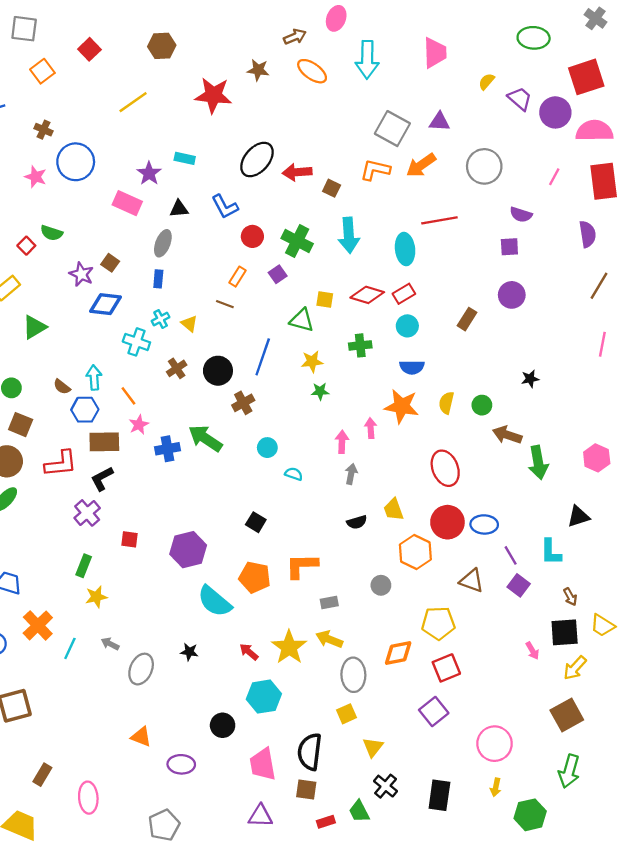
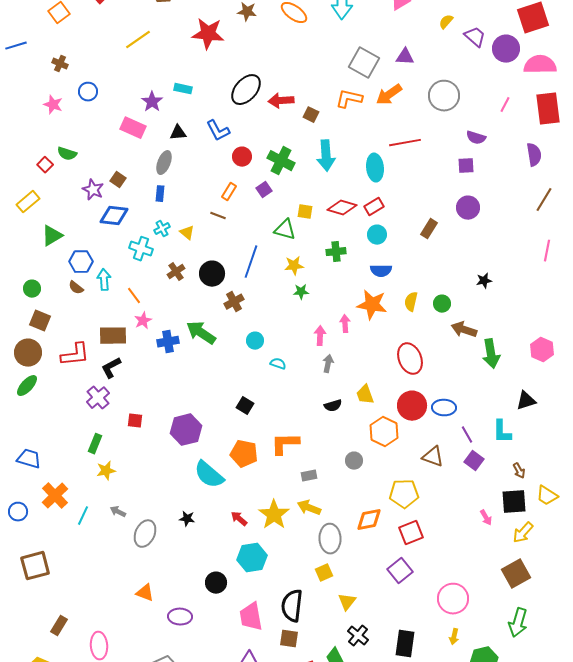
blue circle: (76, 162) -> (88, 92), size x0.6
blue hexagon: (85, 410) -> (81, 262), moved

